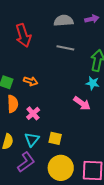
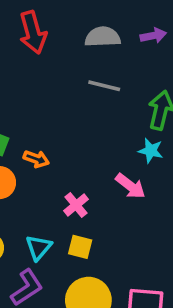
red arrow: (23, 35) -> (33, 32), moved
orange arrow: (31, 81) -> (36, 159), moved
pink cross: (33, 113) -> (76, 205), moved

